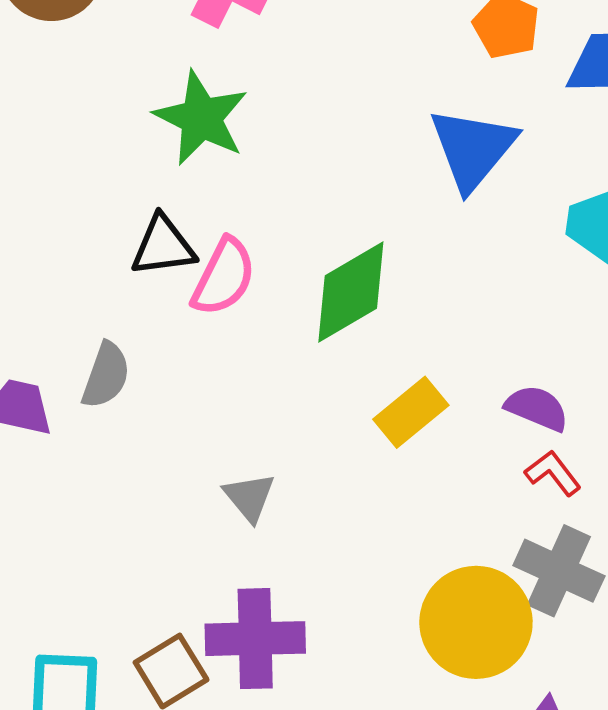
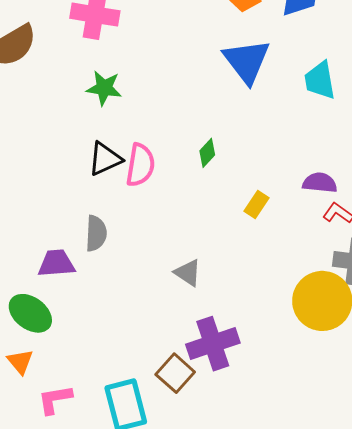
green star: (201, 118) -> (104, 88), size x0.7
green diamond: (351, 292) -> (207, 153), size x0.5
yellow rectangle: (411, 412) -> (256, 204), size x0.7

